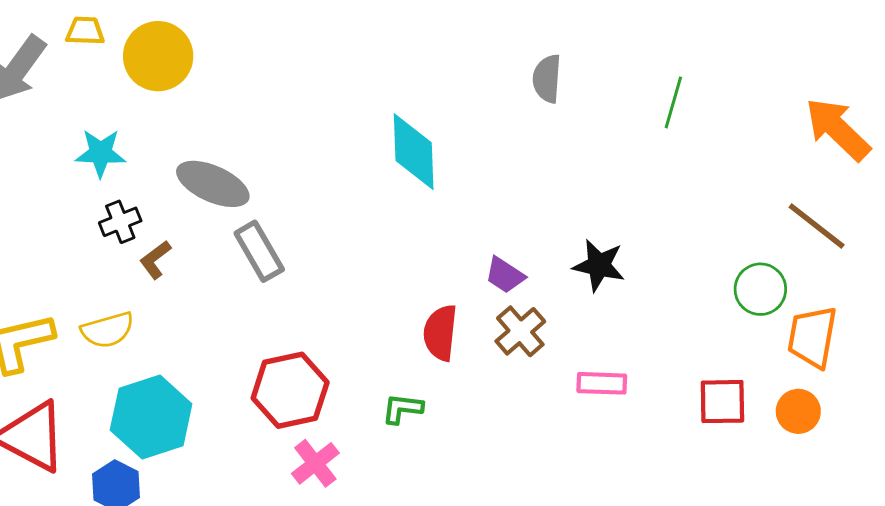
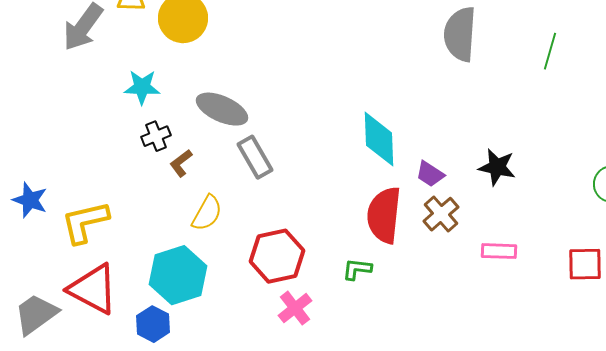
gray semicircle: (547, 79) -> (460, 34), size x1.6
cyan diamond: (414, 152) -> (379, 139), moved
yellow semicircle: (108, 330) -> (207, 213), moved, turned -45
red semicircle: (440, 333) -> (384, 215), size x1.4

